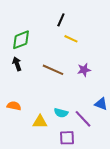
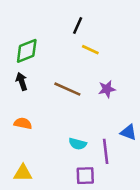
orange semicircle: (14, 106) -> (23, 123), moved
purple line: (83, 119) -> (106, 151), turned 36
yellow triangle: (40, 122) -> (23, 173), moved

